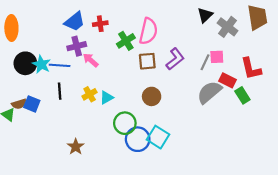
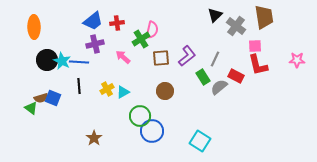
pink semicircle: (148, 31) -> (152, 30), moved, size x0.7
pink square: (217, 57) -> (255, 46), moved
pink arrow: (91, 60) -> (123, 57), moved
gray semicircle: (209, 92) -> (219, 87), size x0.7
green rectangle: (242, 95) -> (203, 77), moved
cyan square: (158, 137) -> (200, 141), moved

